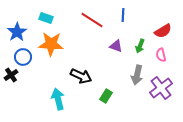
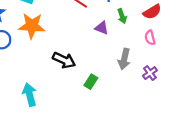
green arrow: (140, 46) -> (122, 16), moved, turned -40
purple cross: (161, 88) -> (150, 73), size x0.6
cyan arrow: (58, 99) -> (30, 95), moved

